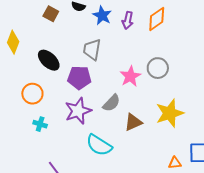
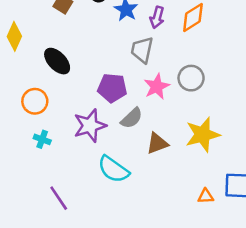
gray trapezoid: (92, 49) -> (142, 50), moved
purple pentagon: (79, 78) -> (112, 88), moved

